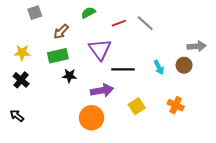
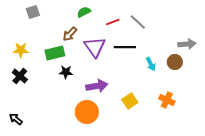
brown arrow: (61, 32) -> (70, 34), moved
black line: (123, 69) -> (125, 47), moved
black arrow: (17, 116) -> (16, 119), moved

